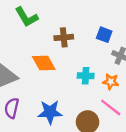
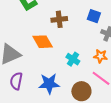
cyan cross: (86, 76) -> (73, 59), moved, turned 32

